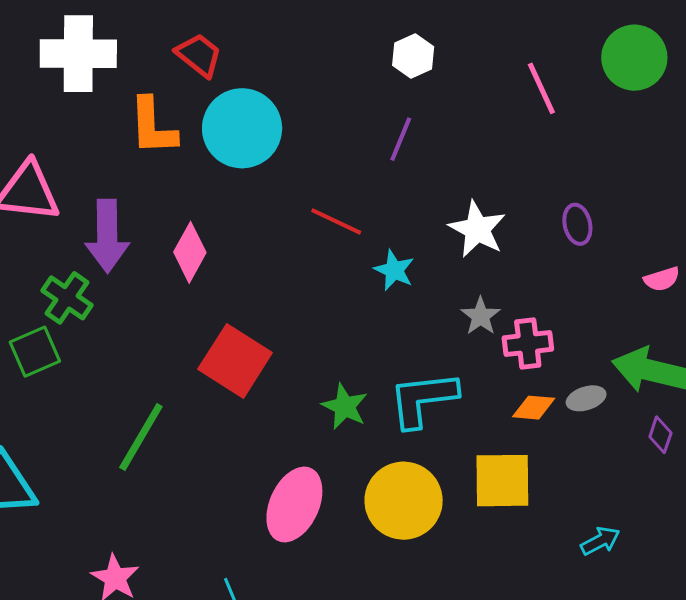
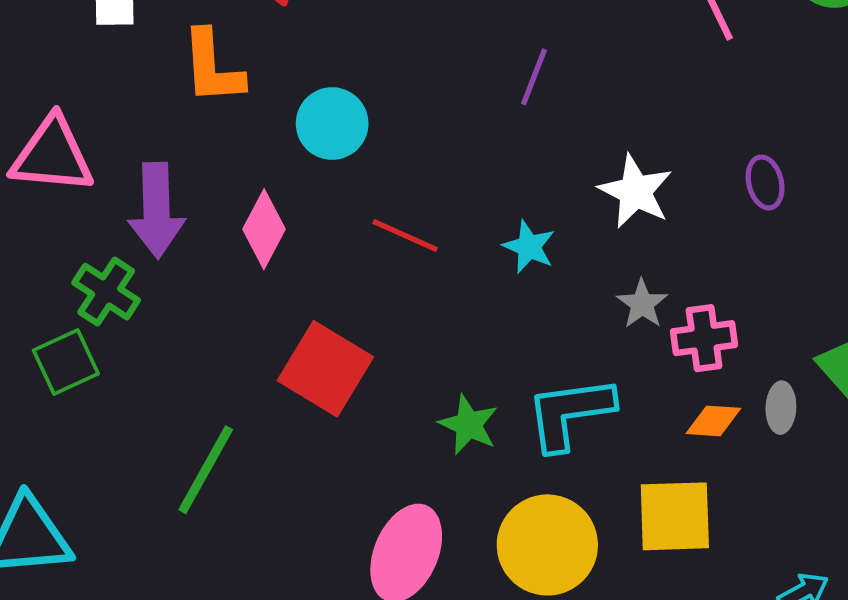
cyan circle: (242, 128) -> (332, 124), moved, size x0.7
red line: (336, 221) -> (405, 236), moved
gray ellipse: (586, 398) -> (781, 408), turned -69

